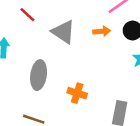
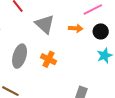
orange cross: (77, 93) -> (49, 59), moved

